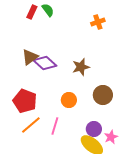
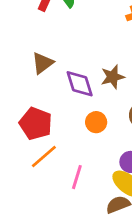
purple diamond: (45, 63) -> (80, 84), moved, turned 30
pink line: (55, 126) -> (77, 177), moved

